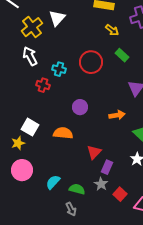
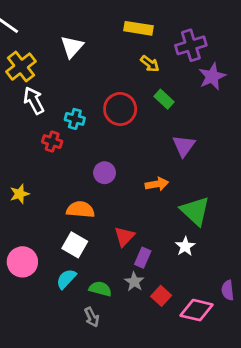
yellow cross: (32, 27) -> (21, 67), moved
white square: (30, 127) -> (75, 245), moved
yellow star: (18, 143) -> (20, 194), moved

